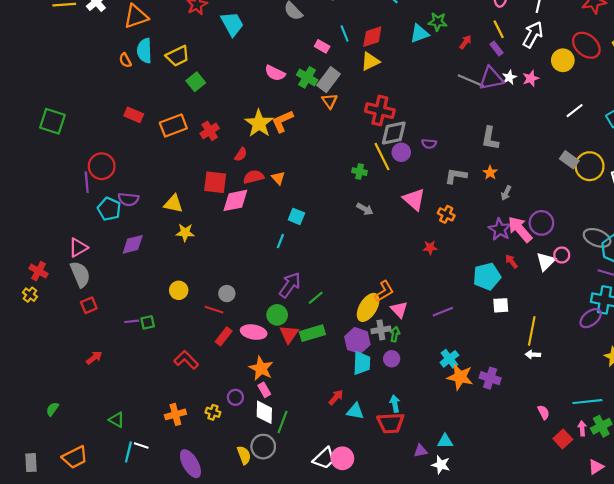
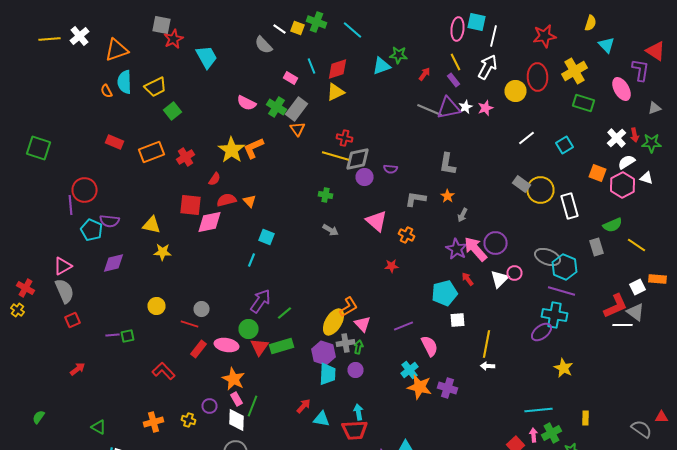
red ellipse: (586, 45) -> (538, 77), turned 48
red cross: (380, 111) -> (344, 138), size x0.6
yellow line: (382, 157) -> (336, 156), moved, turned -48
pink semicircle: (544, 412) -> (430, 346), moved, size x1.5
green line: (282, 422) -> (252, 406), moved

